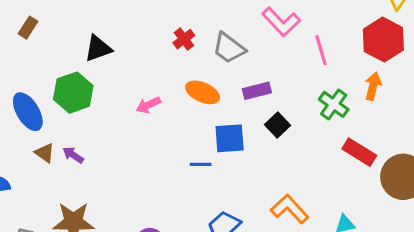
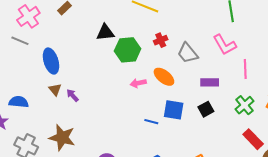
purple rectangle: (257, 91) -> (210, 82), moved
green hexagon: (73, 93) -> (128, 50), moved
pink arrow: (148, 105) -> (138, 83), moved

